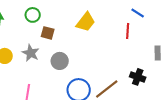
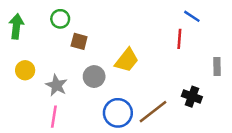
yellow trapezoid: (86, 22) -> (127, 60), moved
gray star: (31, 53) -> (56, 85), moved

